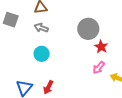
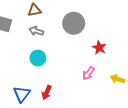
gray circle: (88, 29) -> (74, 23), moved
pink arrow: (99, 68) -> (88, 73), moved

